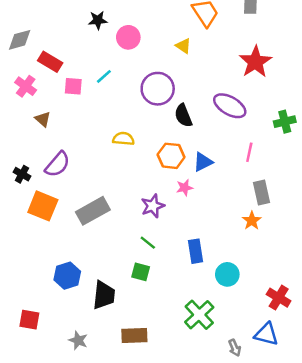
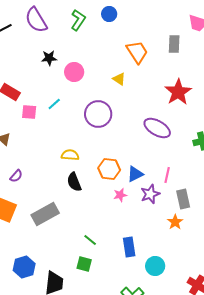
black semicircle: (183, 116) -> (74, 182), moved
pink line: (249, 152) -> (167, 175), moved
purple semicircle: (57, 164) -> (16, 176), size x0.6
purple star: (153, 206) -> (150, 194), moved

